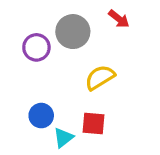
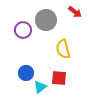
yellow semicircle: (100, 78) -> (63, 49), turned -72

